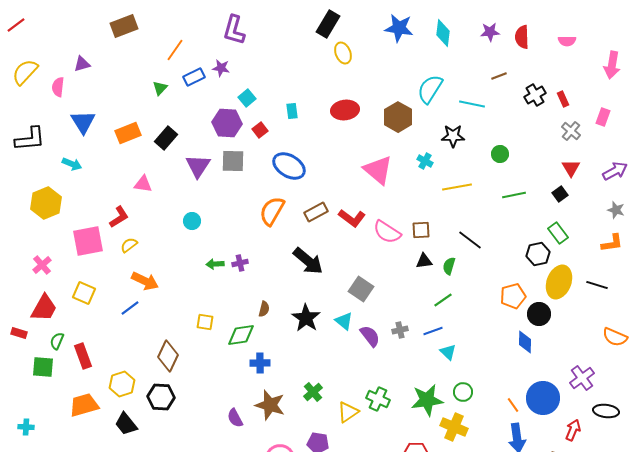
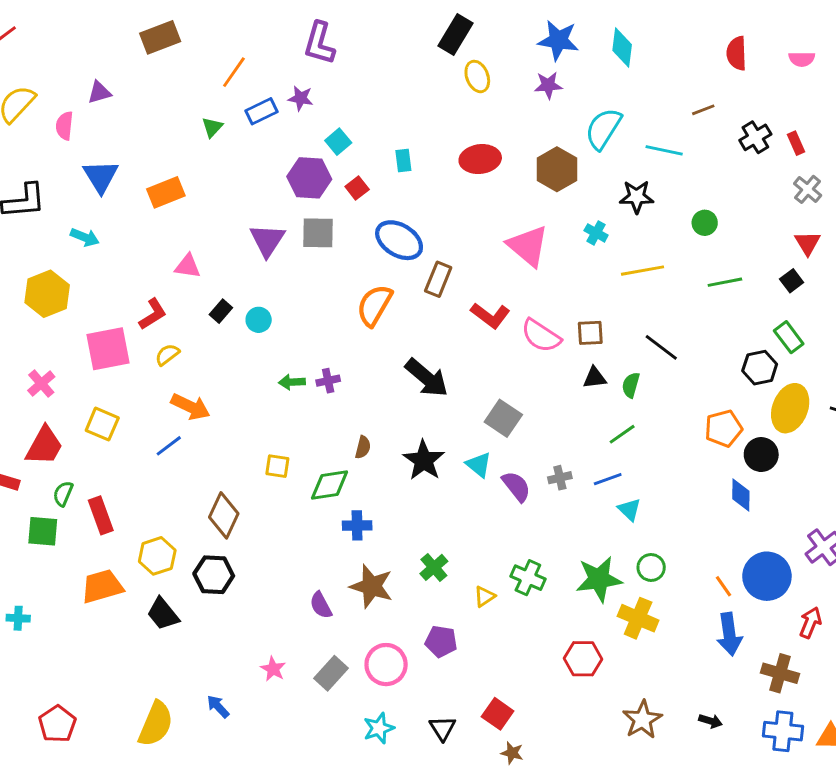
purple star: (490, 32) -> (548, 85), moved
black rectangle: (166, 138) -> (221, 311), moved, size x0.7
brown rectangle: (316, 212) -> (438, 279), moved, turned -40
yellow triangle: (348, 412) -> (485, 596), size x0.7

